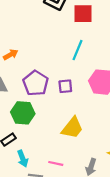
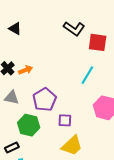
purple square: (65, 86) -> (65, 120), moved

